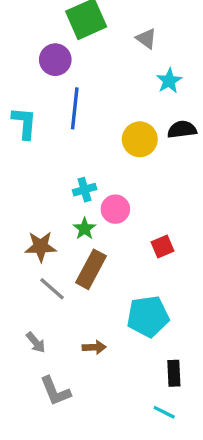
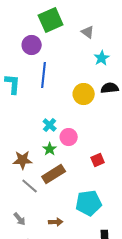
cyan cross: (85, 190) -> (50, 125), turned -32
brown rectangle: (91, 269) -> (54, 174), turned 30

